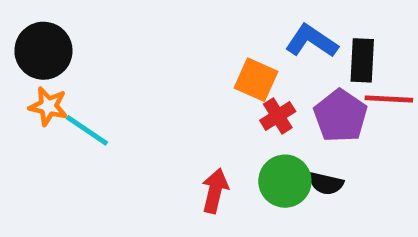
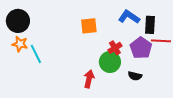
orange square: (256, 80) -> (89, 26), moved, turned -30
cyan line: (87, 130) -> (36, 54), turned 30
green circle: (285, 181) -> (110, 62), moved

